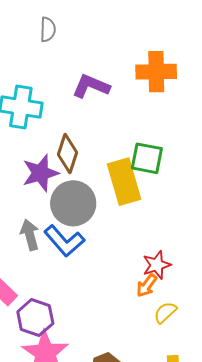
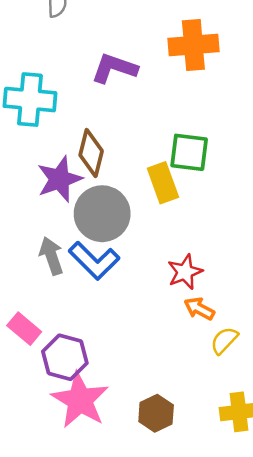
yellow rectangle: (124, 182) -> (163, 183), size x0.7
red star: (157, 265) -> (185, 272), moved
orange arrow: (147, 285) -> (199, 309), turned 85

